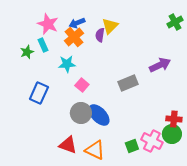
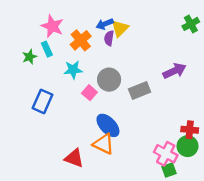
blue arrow: (77, 23) -> (105, 24), moved
gray circle: (81, 113) -> (109, 80), moved
green square: (132, 146) -> (169, 170), moved
orange triangle: (95, 150) -> (104, 144), moved

